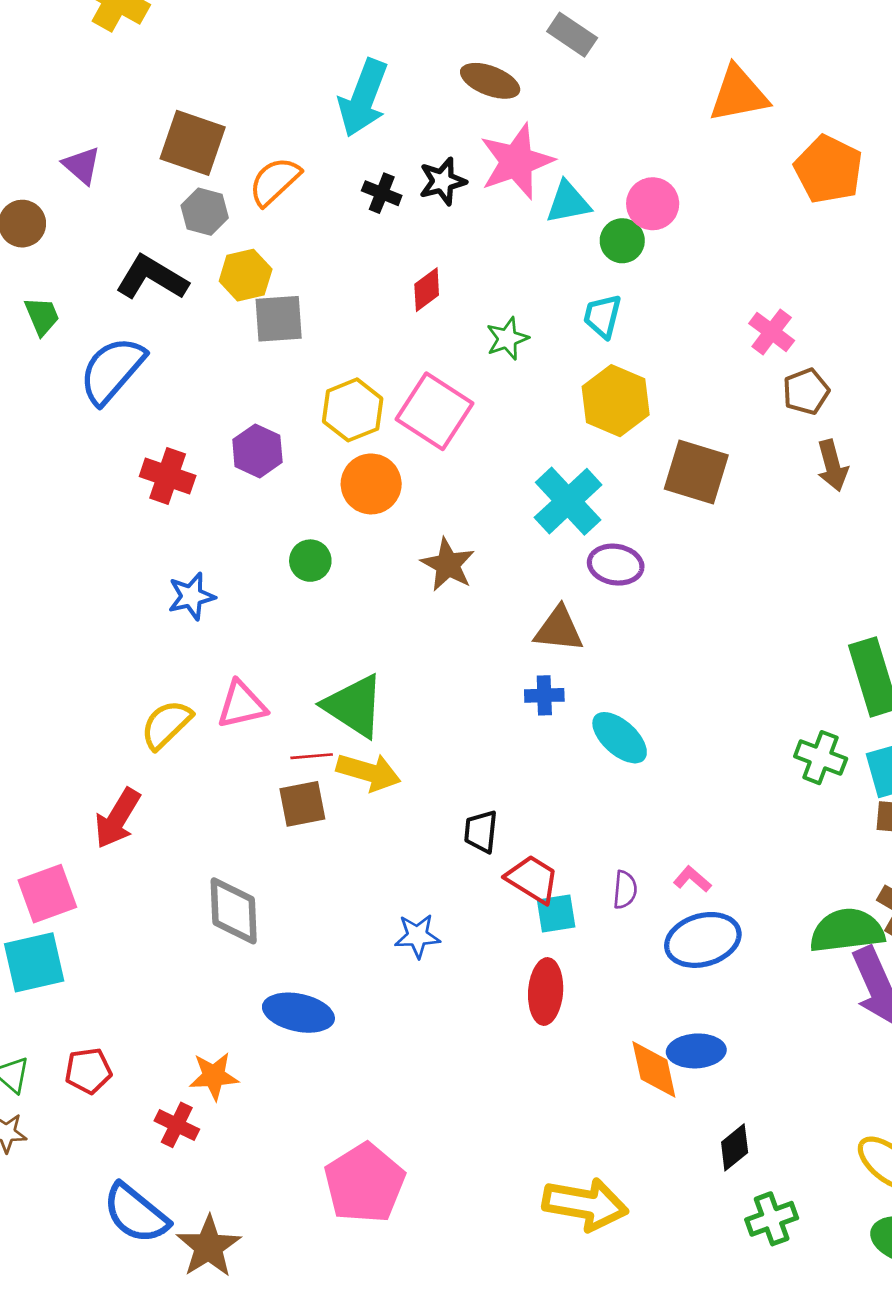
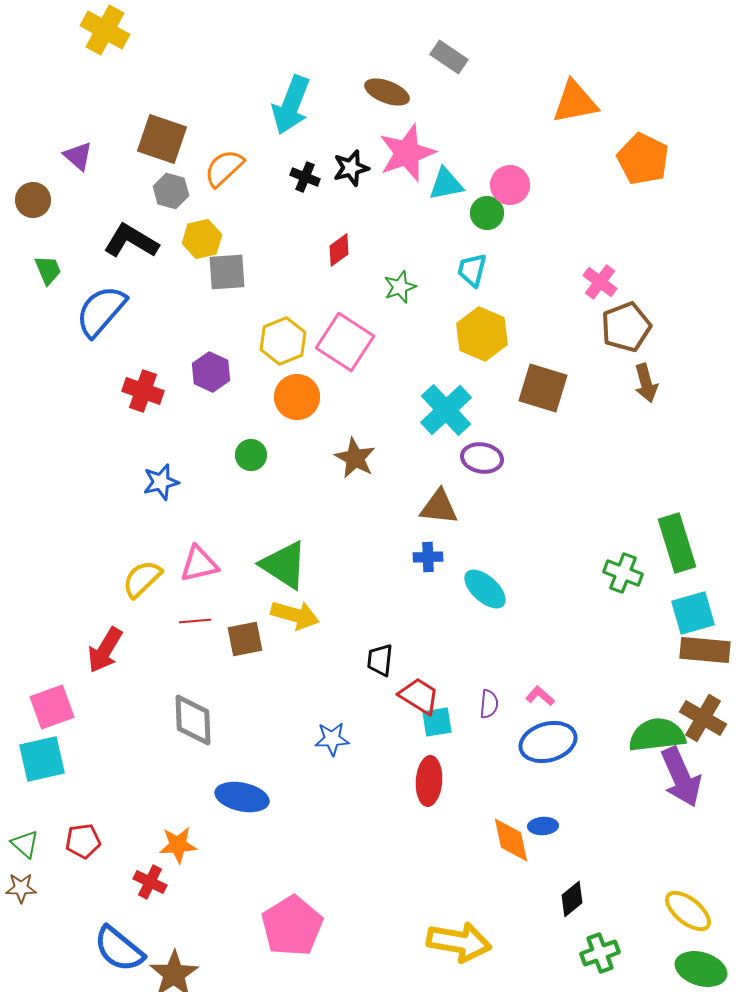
brown pentagon: (806, 391) -> (626, 327), size x1.4
red line: (312, 756) -> (195, 621), moved
green cross: (821, 758) -> (623, 573), moved
blue ellipse: (696, 1051) -> (543, 826), size x0.7

